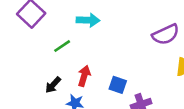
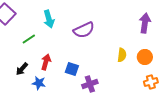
cyan arrow: (88, 20) -> (49, 19), turned 72
purple semicircle: (166, 34) -> (84, 30), moved

